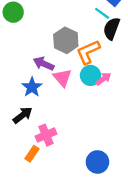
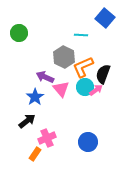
cyan line: (102, 13) -> (81, 35), moved, turned -32
black semicircle: (112, 29) -> (103, 74), moved
blue circle: (97, 162) -> (88, 142), moved

